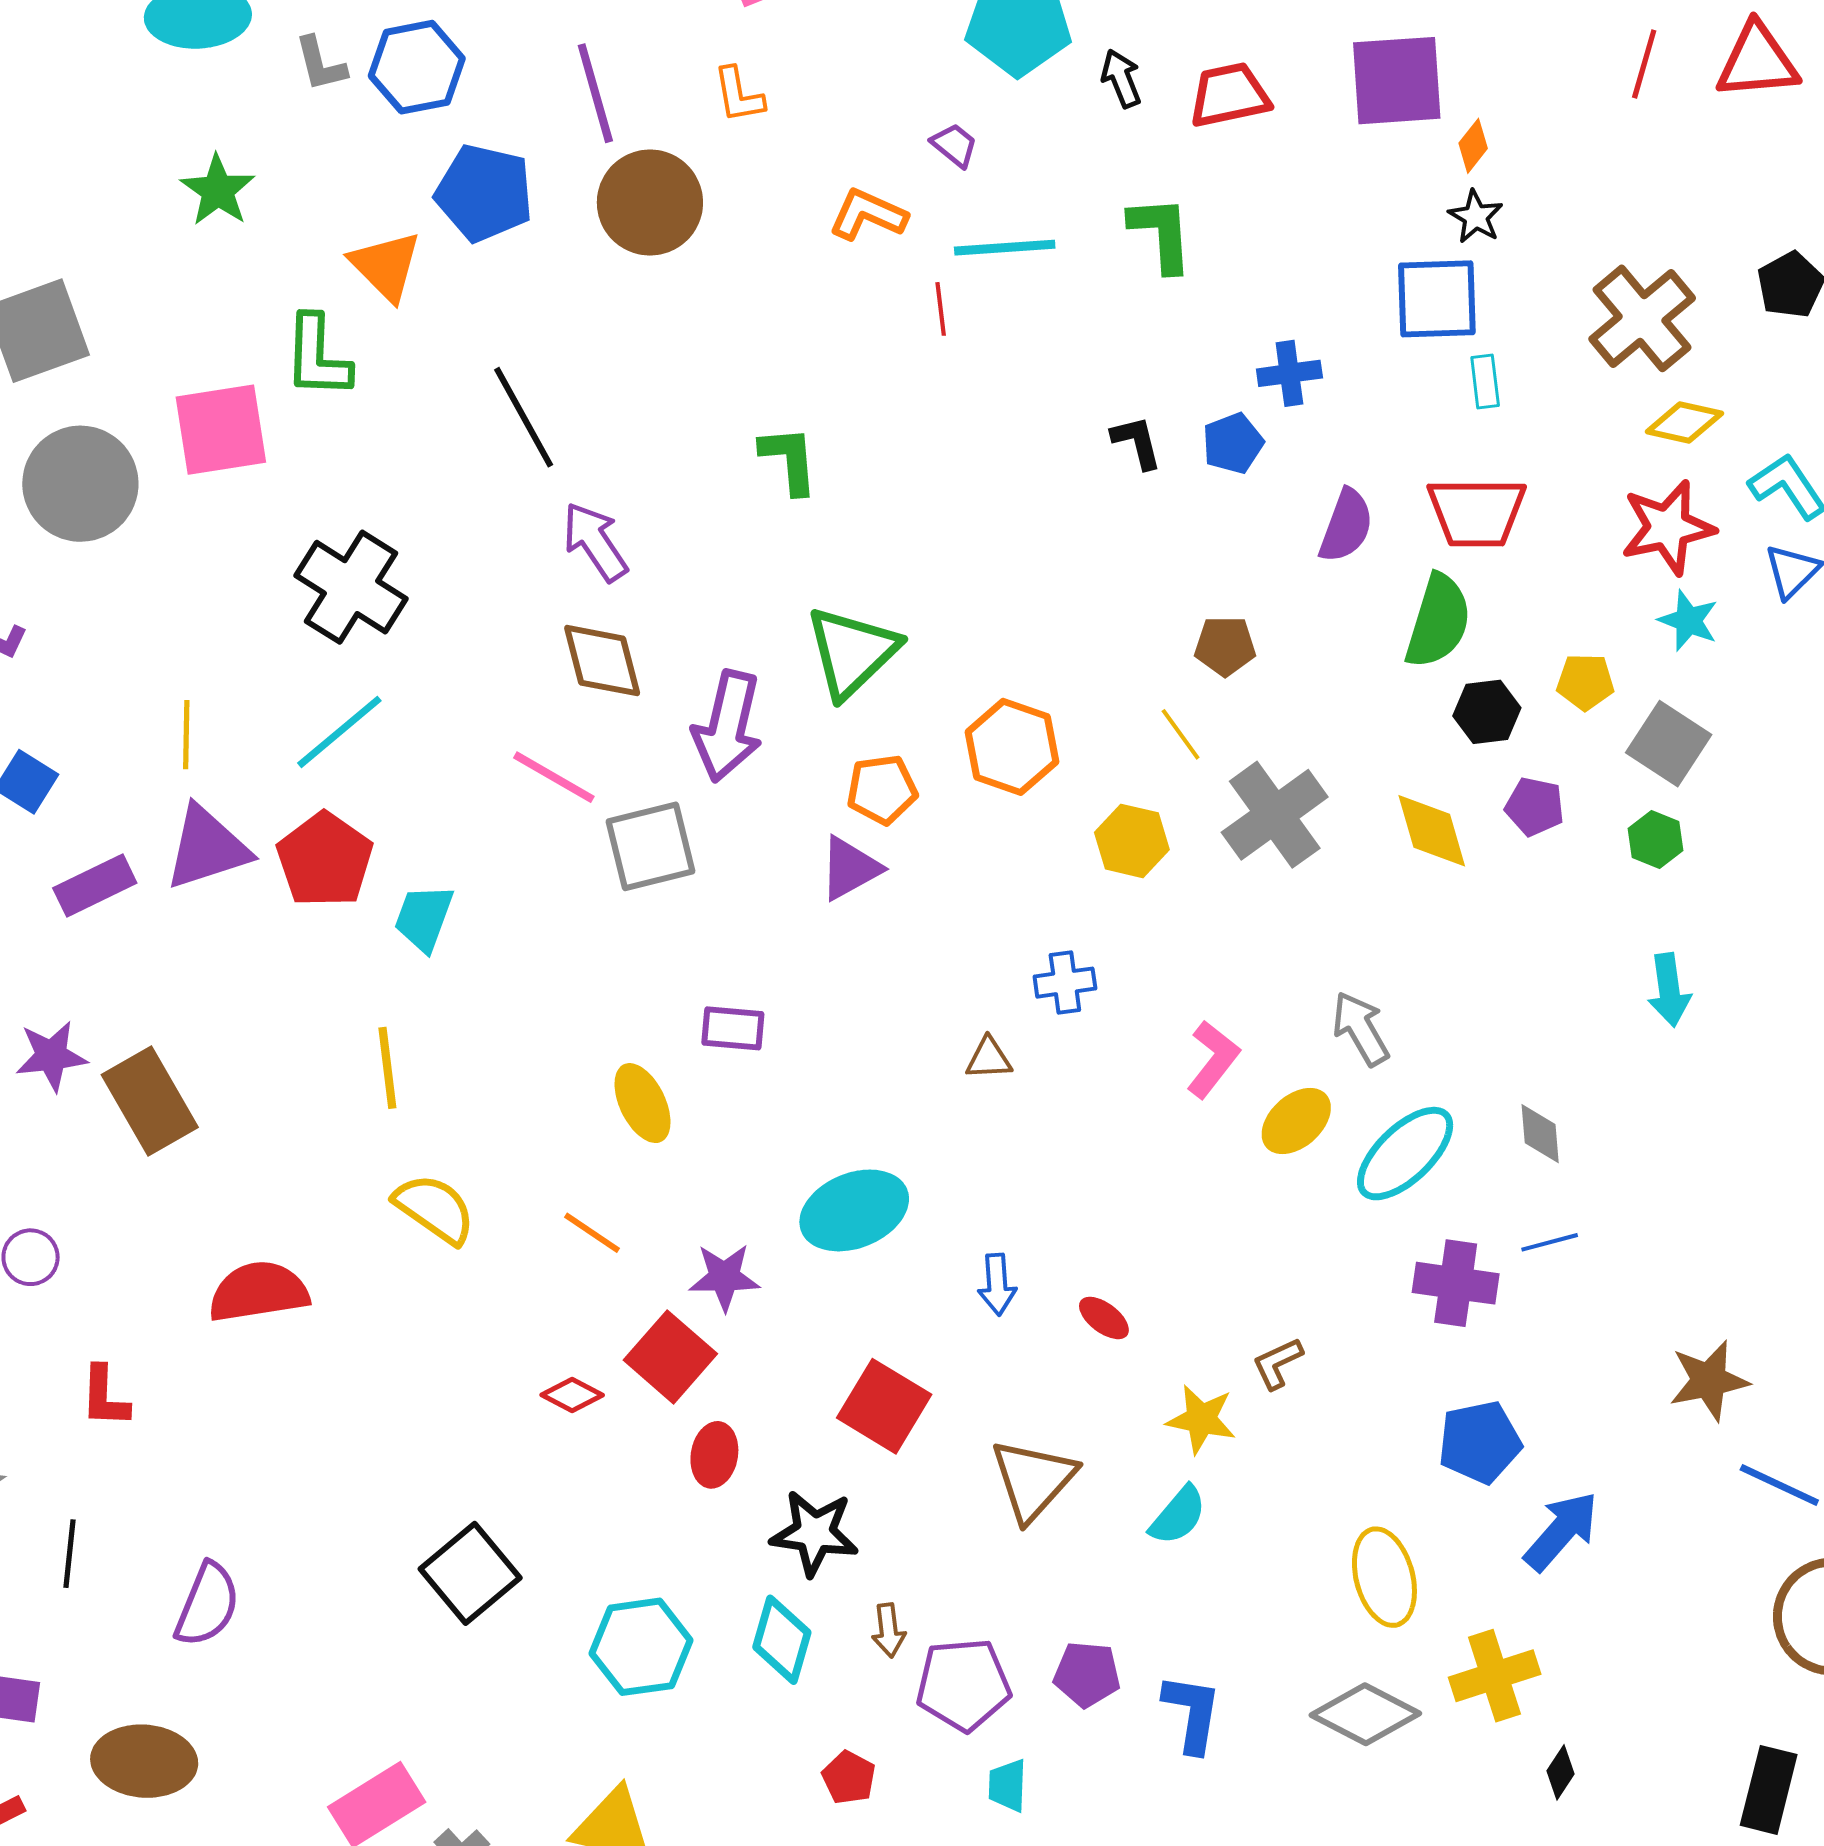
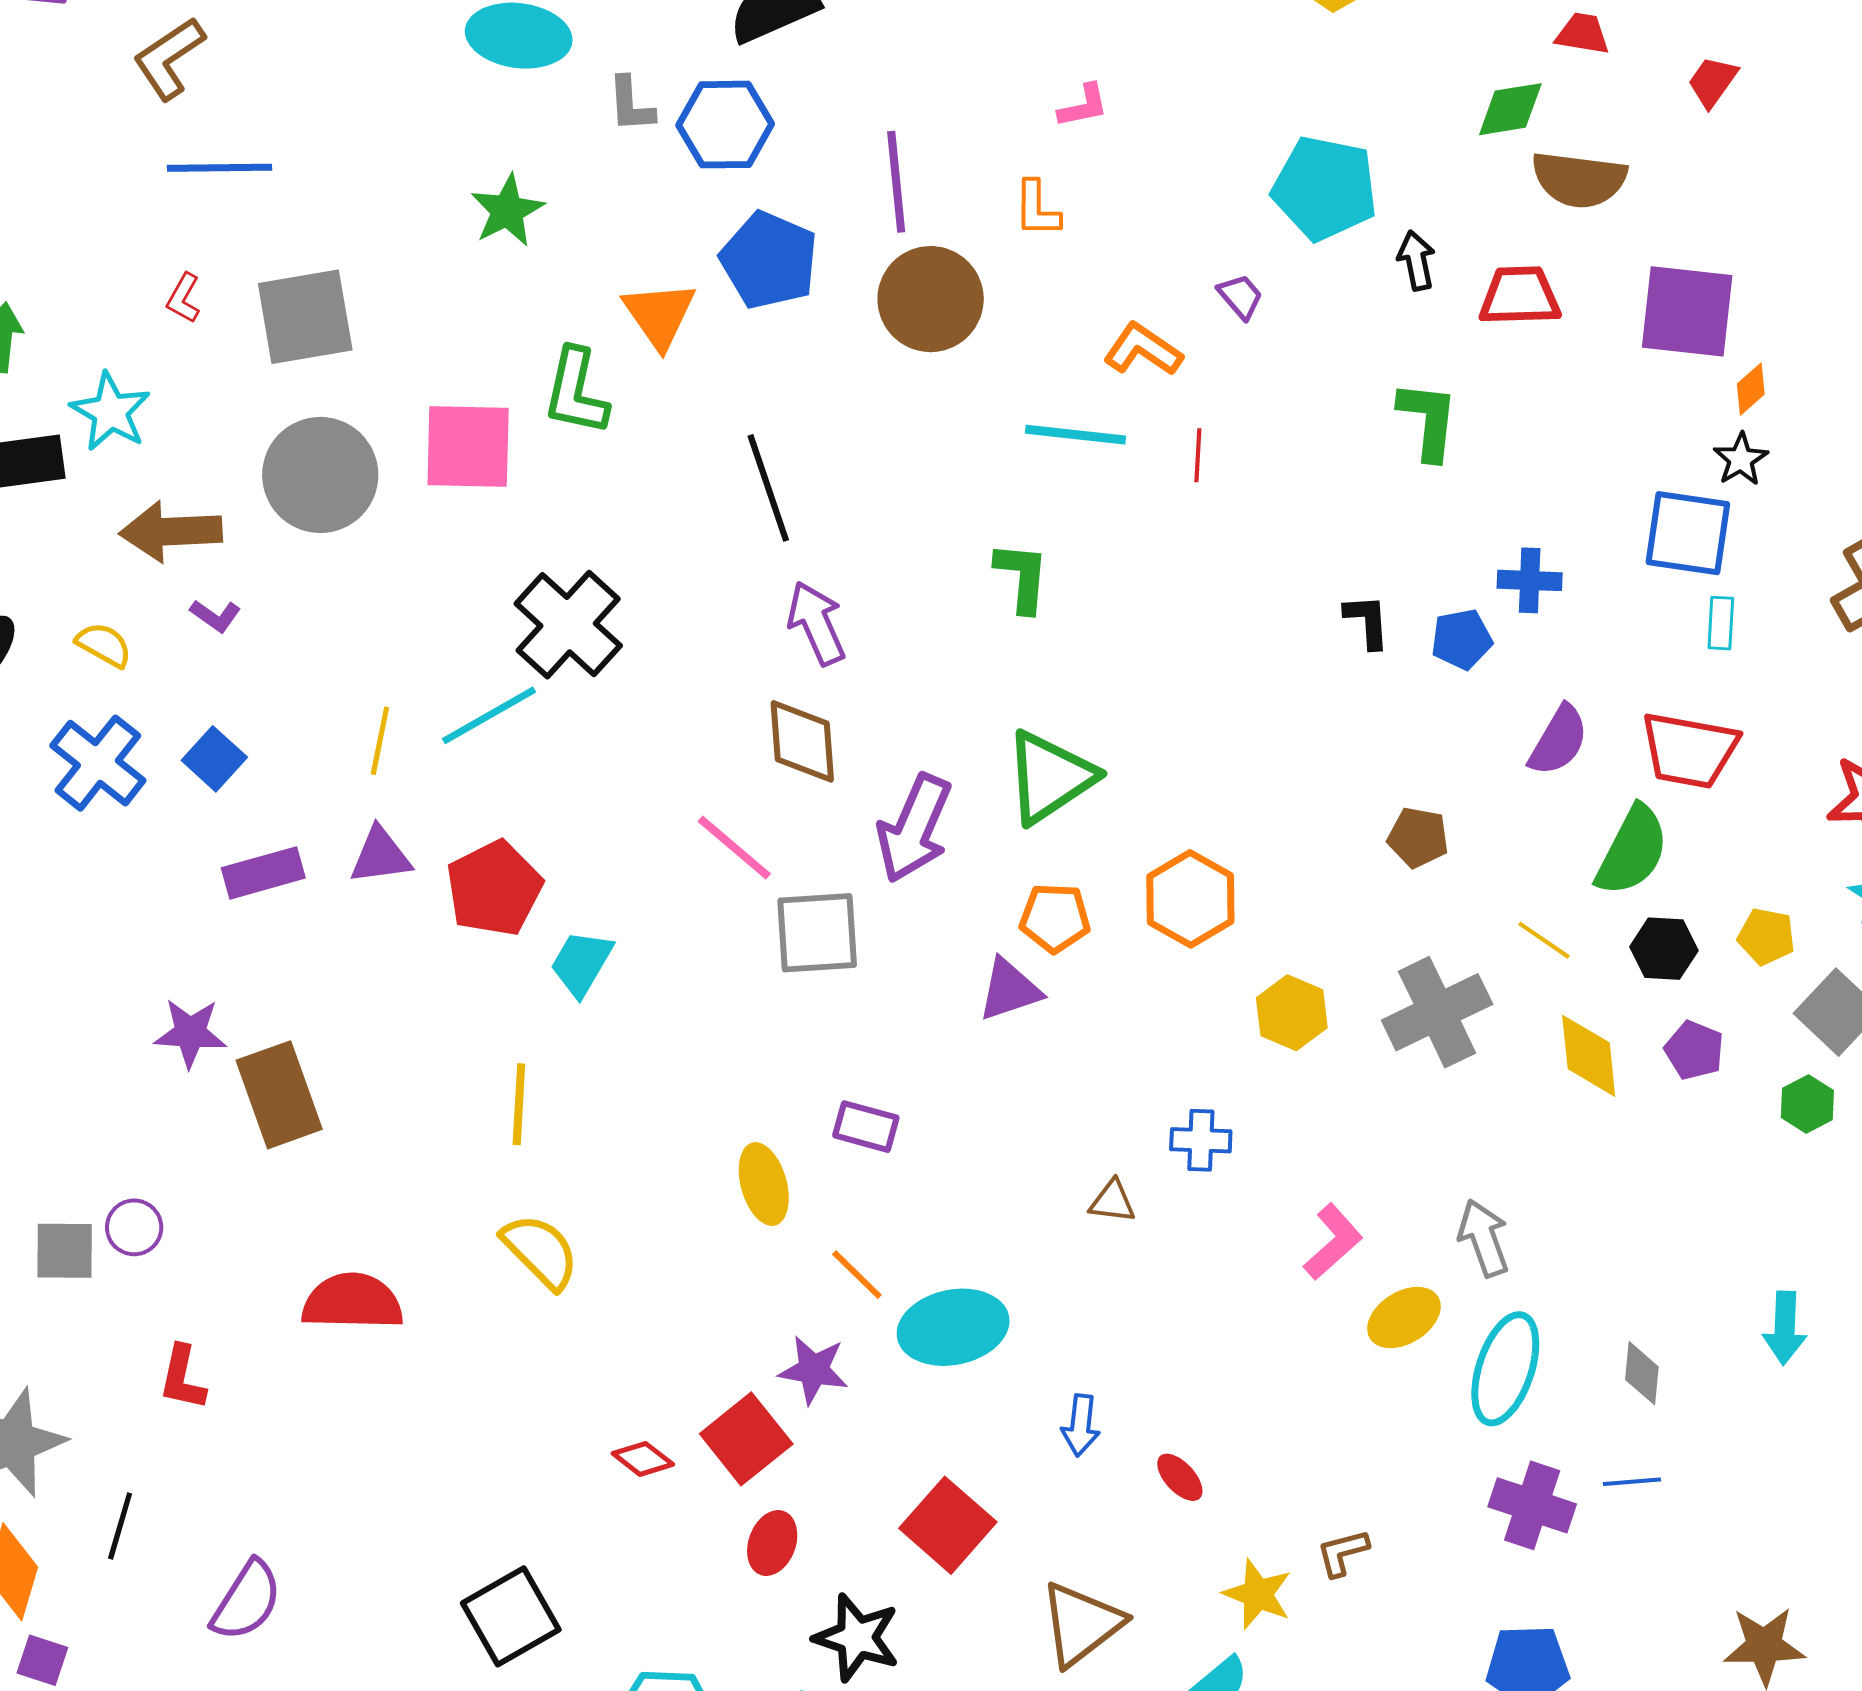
cyan line: (1005, 248) -> (1075, 435), moved
cyan line: (339, 732) -> (489, 715), moved
yellow line: (1181, 734) -> (1544, 940), moved, turned -30
purple triangle: (207, 848) -> (380, 856), size x0.7
cyan arrow: (1669, 990) -> (1785, 1328), moved
cyan ellipse: (1405, 1154) -> (1505, 1369), turned -38
orange line: (592, 1233) -> (857, 1275), moved

